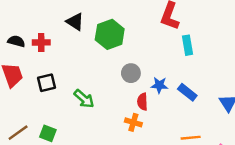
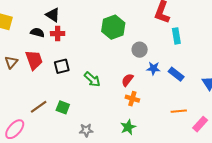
black triangle: (75, 22) -> (53, 15), moved
gray circle: (131, 73) -> (140, 50), moved
red semicircle: (142, 102) -> (127, 80), moved, turned 40

